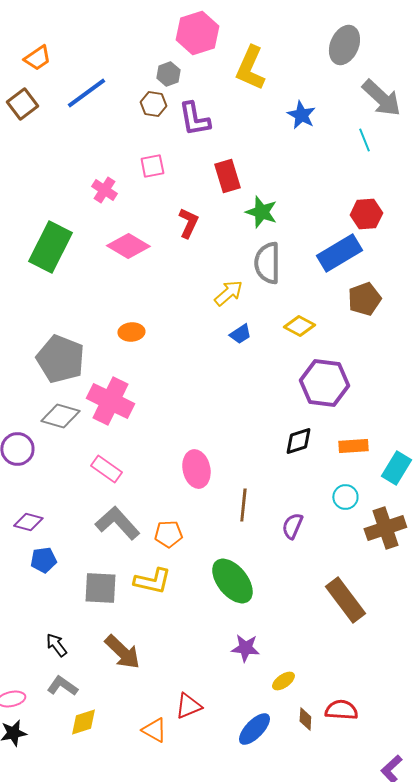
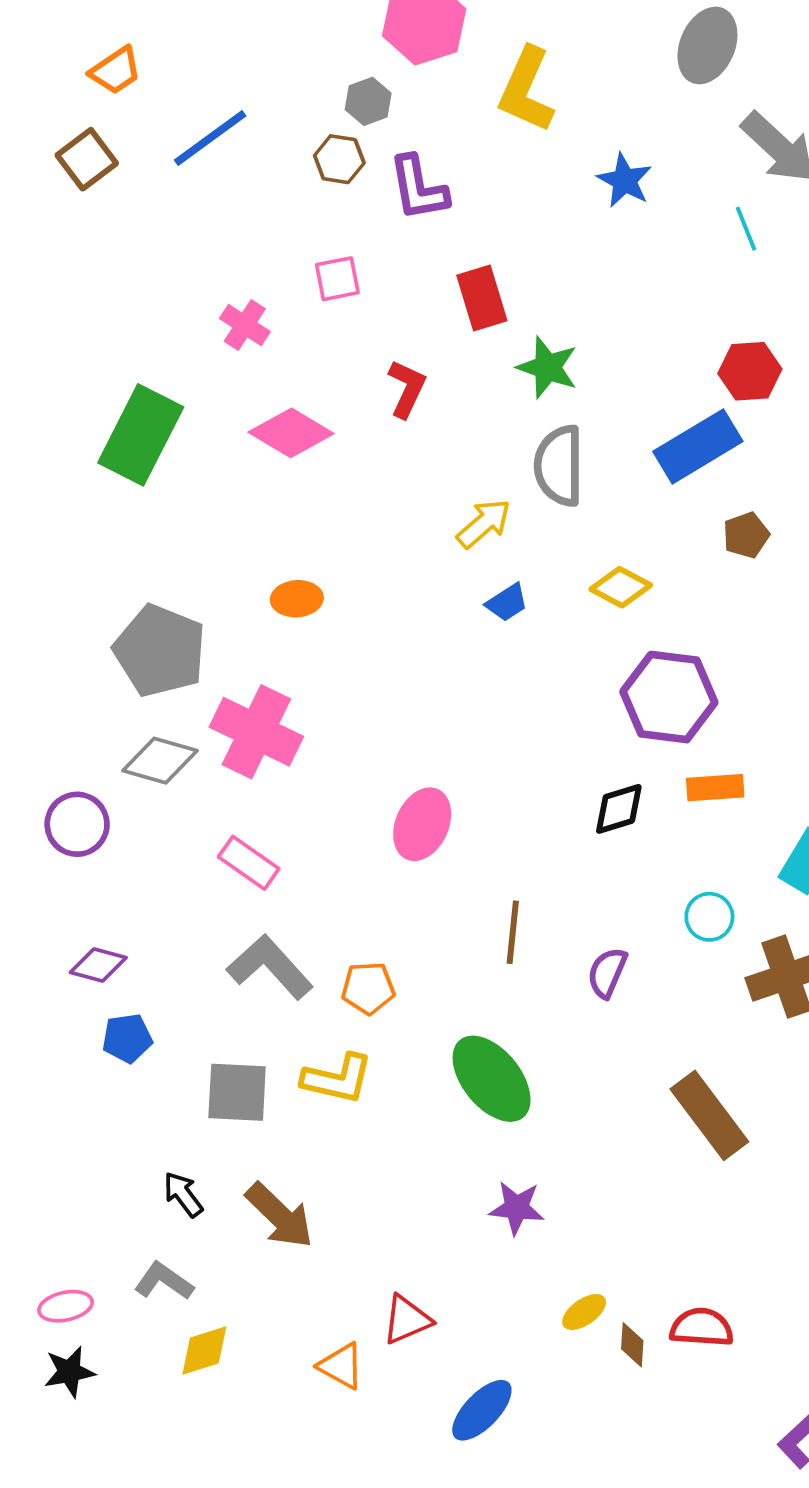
brown pentagon: (364, 299) -> (746, 535), size x0.7
orange rectangle: (353, 446) -> (715, 788), moved
pink ellipse: (196, 469) -> (422, 824), moved, turned 36
black arrow: (56, 645) -> (183, 1194), moved
yellow ellipse: (283, 681) -> (584, 1312), moved
blue ellipse: (254, 729) -> (482, 1410), moved

